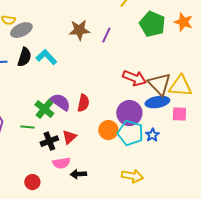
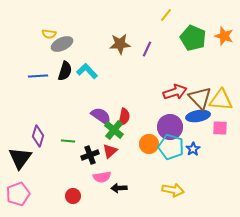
red arrow: (134, 78) -> (175, 92), turned -40
green cross: (44, 109) -> (114, 130), moved

